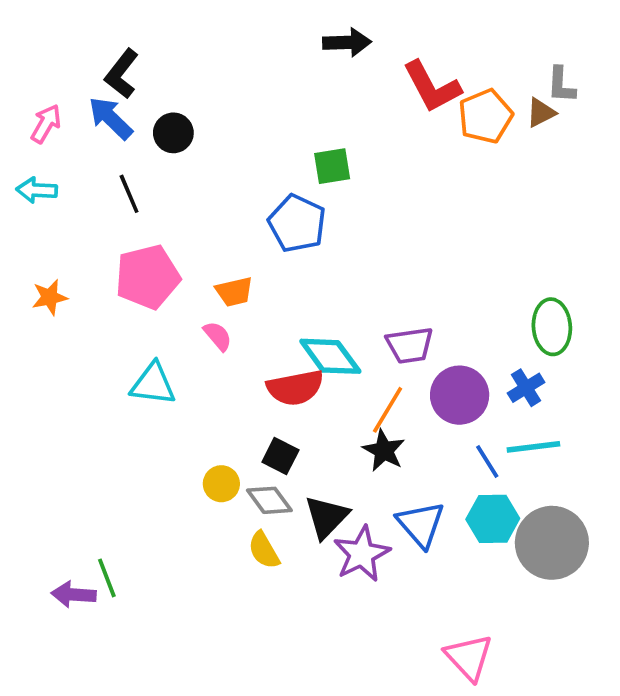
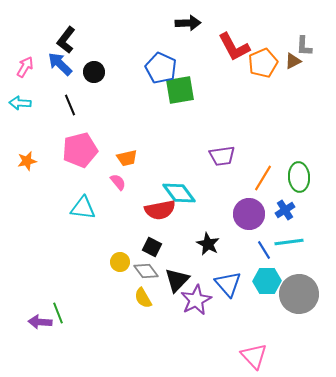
green square: (332, 166) -> (180, 90), size x1.4
blue pentagon: (297, 223) -> (161, 68), moved
purple trapezoid: (410, 345) -> (222, 156), moved
orange line: (388, 410) -> (263, 178), moved

